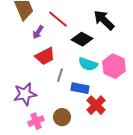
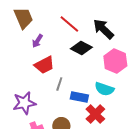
red line: (58, 19) -> (69, 24), moved
cyan semicircle: (88, 64) -> (104, 89), moved
pink hexagon: (114, 66) -> (115, 61), moved

